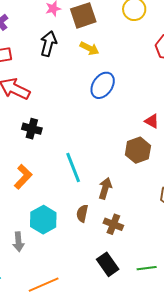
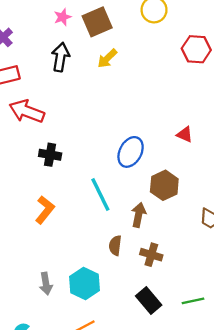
yellow arrow: (89, 48) -> (107, 58), turned 114
blue ellipse: (103, 85) -> (131, 152), moved
brown hexagon: (138, 150) -> (164, 185), moved
cyan hexagon: (43, 220) -> (85, 284), moved

